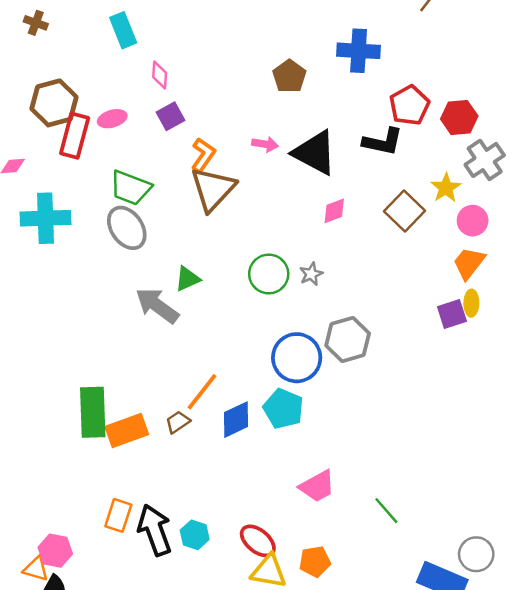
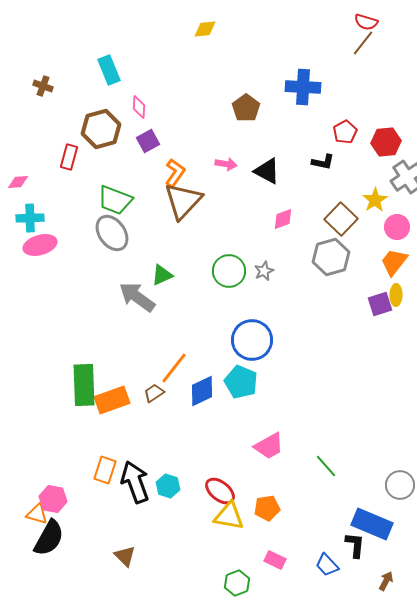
brown cross: (36, 23) -> (43, 86), moved
brown hexagon: (54, 103) -> (101, 129), moved
red pentagon: (409, 105) -> (345, 132), size x0.7
pink ellipse: (112, 119) -> (40, 245), moved, size x1.4
red rectangle: (75, 136) -> (69, 157), size x0.7
black L-shape: (383, 142) -> (323, 162), size x0.7
black triangle: (315, 153) -> (267, 171), size x0.7
cyan cross: (45, 218) -> (30, 218), moved, size x0.7
gray hexagon: (348, 340) -> (331, 257), moved
gray circle: (476, 554) -> (400, 485), moved

